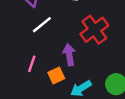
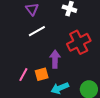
pink line: (32, 64) -> (23, 75), moved

